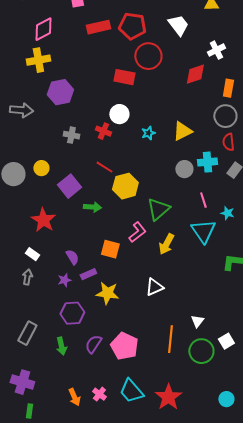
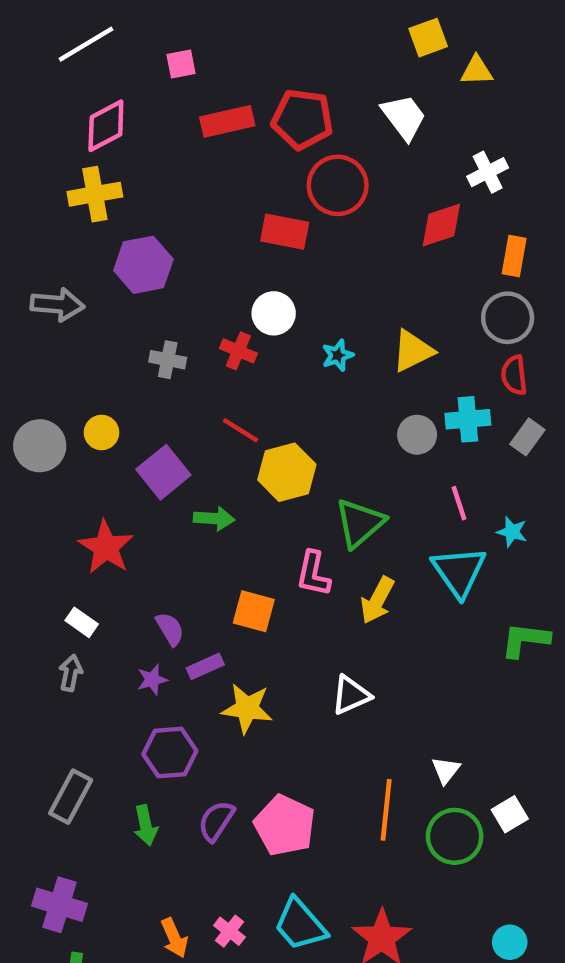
pink L-shape: (137, 232) -> (313, 574), turned 140

